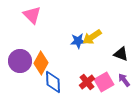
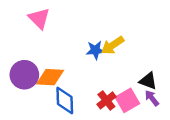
black triangle: (121, 54) -> (148, 81), moved
orange diamond: (41, 63) -> (50, 77), turned 65

